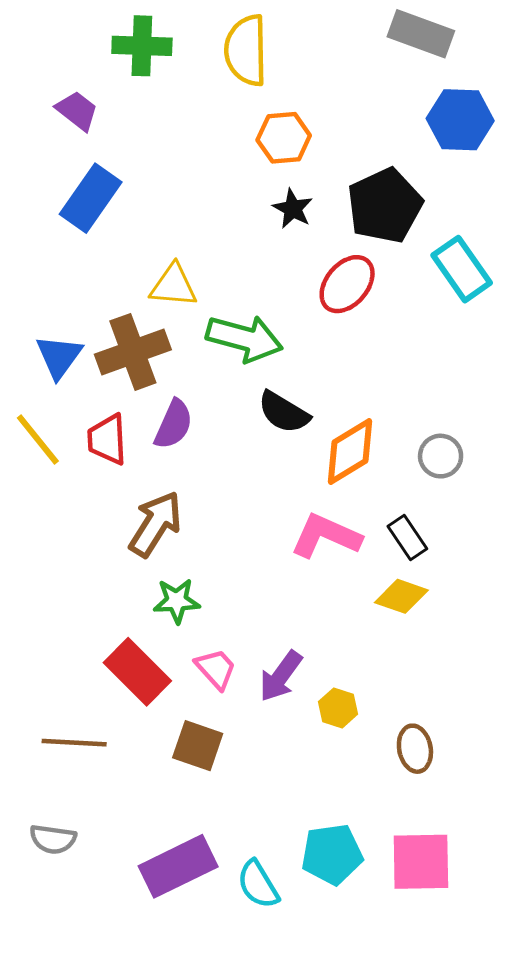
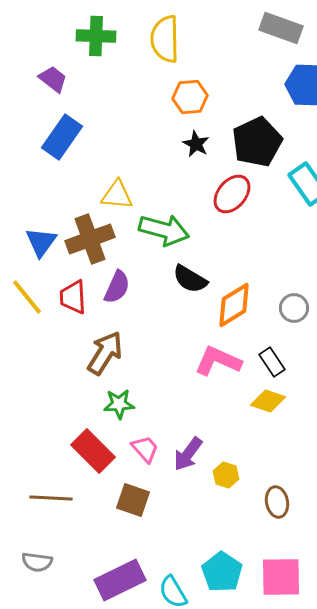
cyan pentagon: (332, 854) -> (222, 572), turned -30

